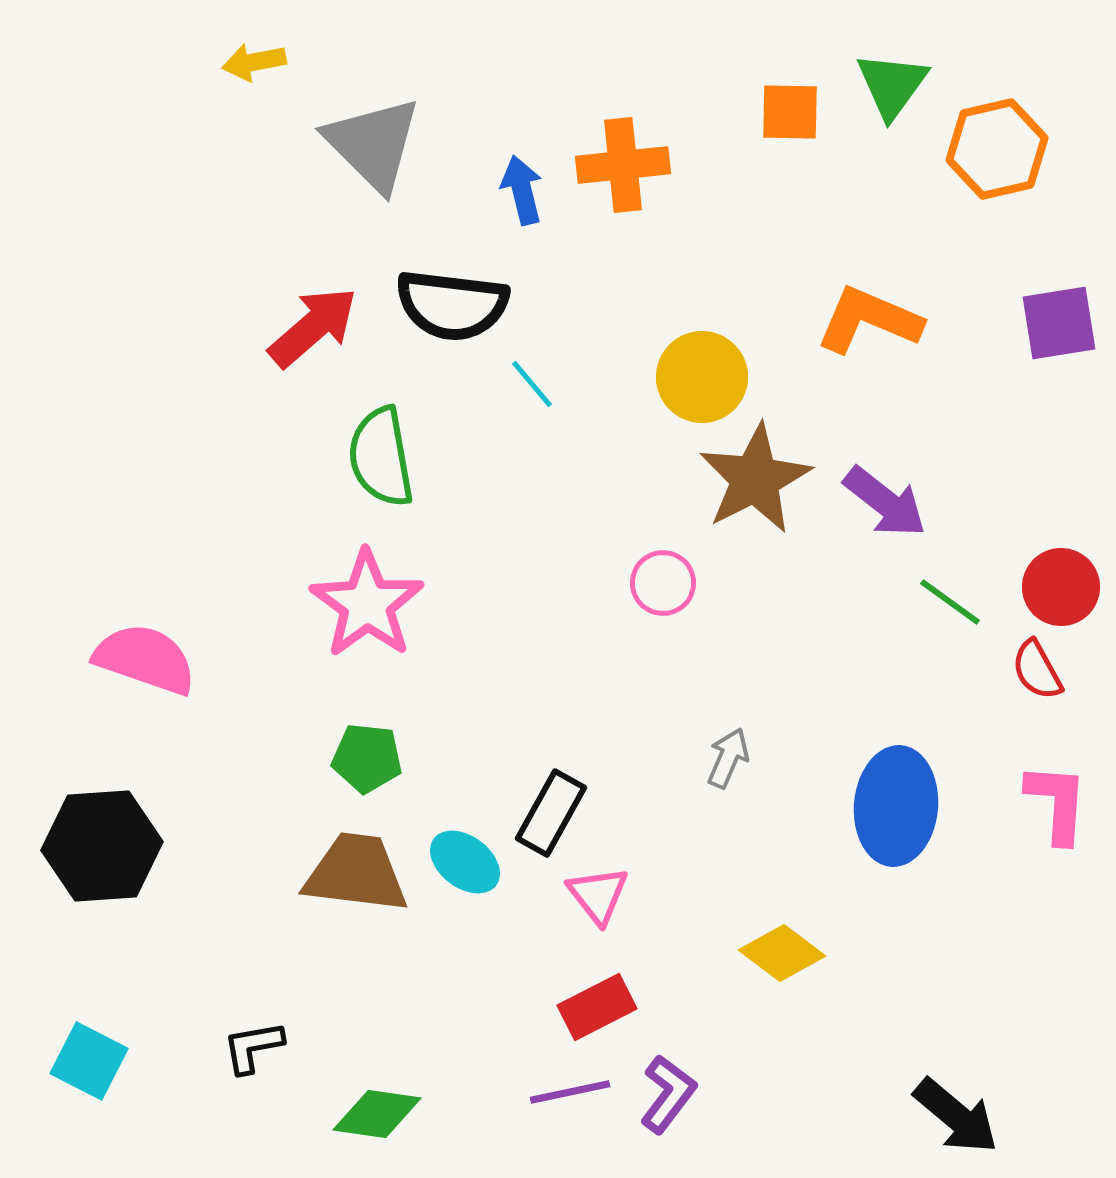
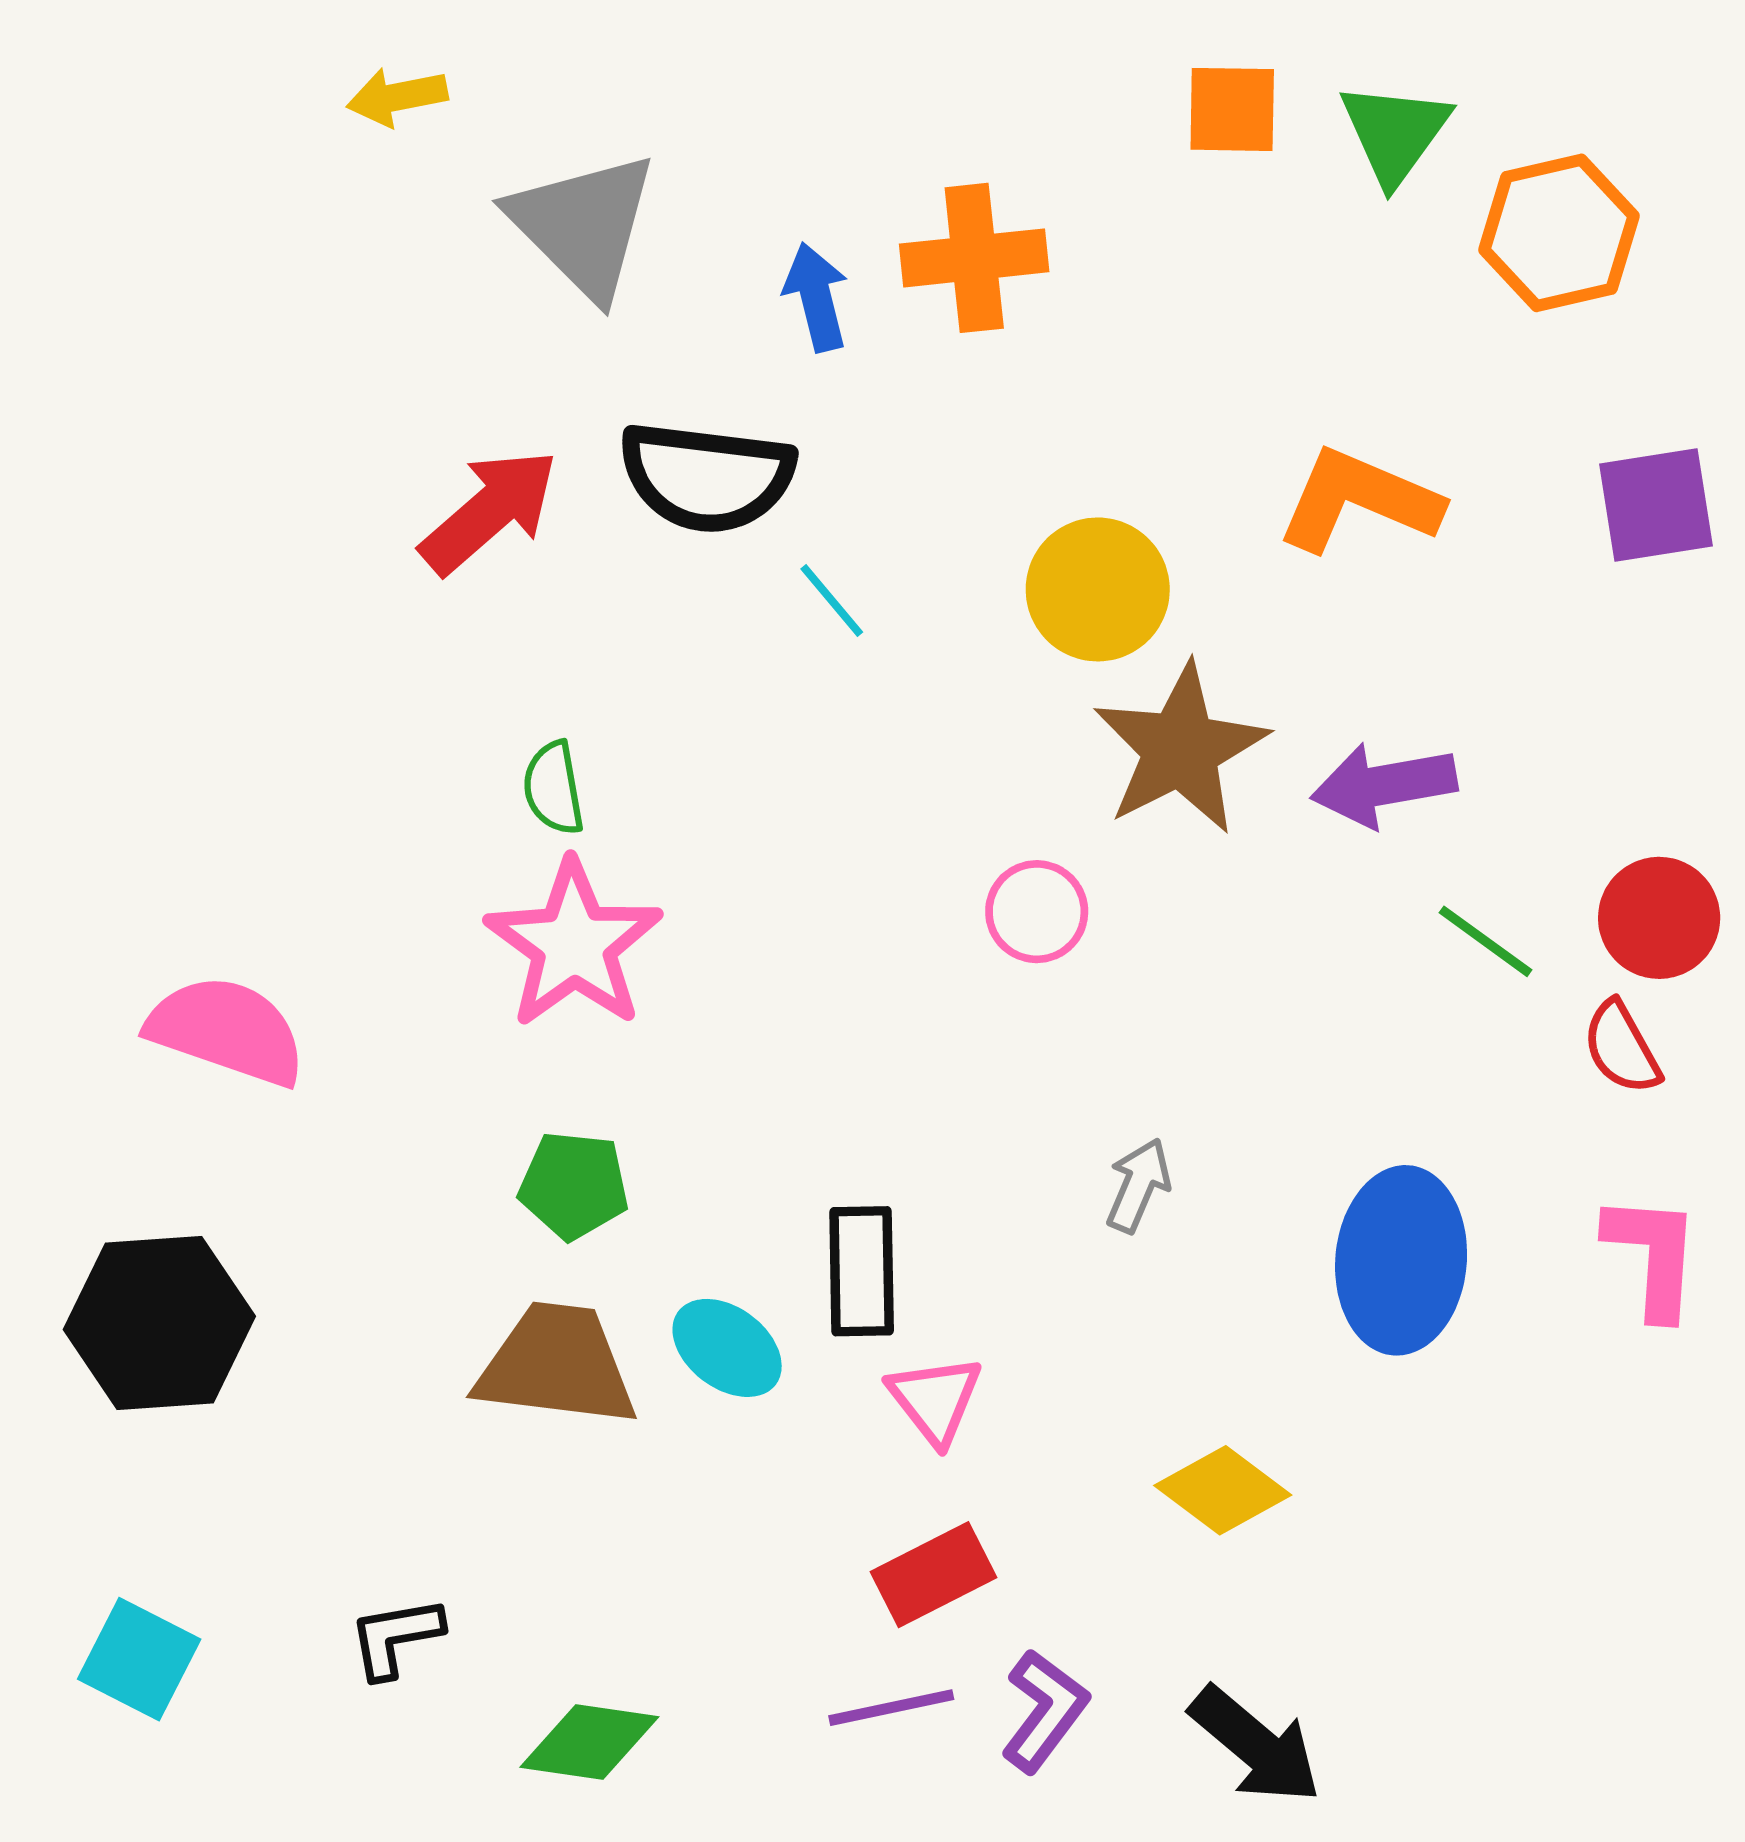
orange square: (790, 112) -> (1232, 109), moved
green semicircle: (381, 457) -> (553, 788), moved, size x0.6
purple arrow: (885, 502) -> (1384, 785), turned 132
black rectangle: (551, 813) -> (862, 1271), turned -30
black arrow: (956, 1116) -> (1256, 1745), moved

